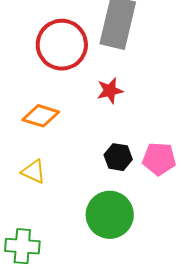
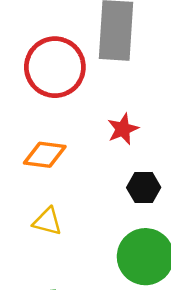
red star: (110, 91) -> (123, 129), moved

